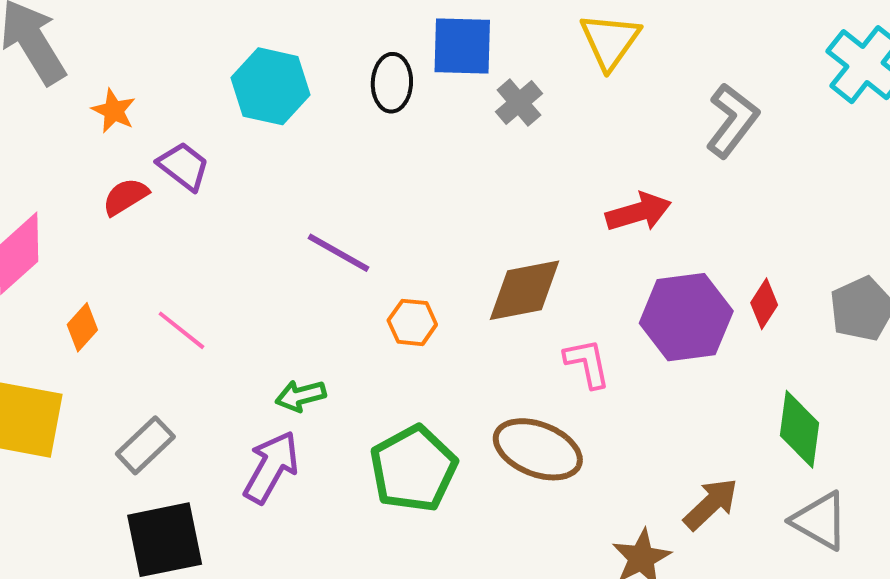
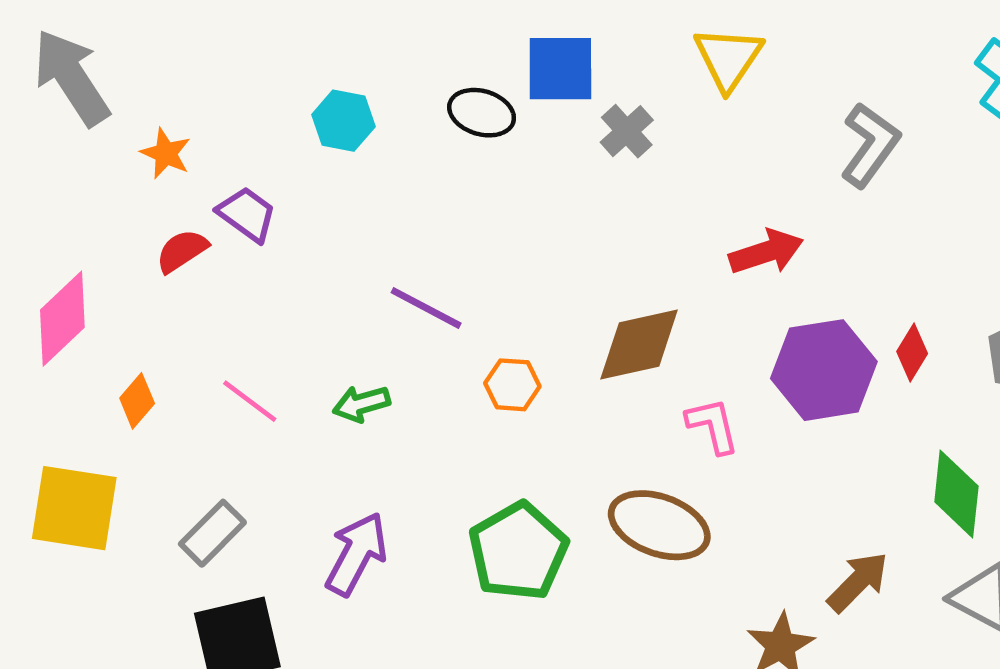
black ellipse: (392, 83) -> (482, 113), turned -74
cyan hexagon: (270, 86) -> (343, 121), size x0.7
green arrow: (301, 396) -> (361, 404), moved

